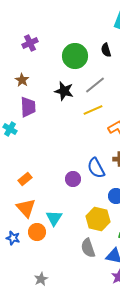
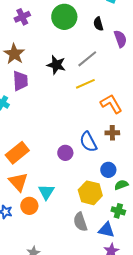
green circle: (75, 56) -> (64, 17), moved
brown star: (22, 80) -> (14, 54), size x1.5
orange rectangle: (25, 179) -> (17, 153), size x1.6

